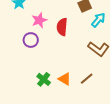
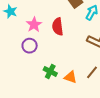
green cross: (44, 79) -> (50, 71), moved

